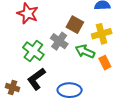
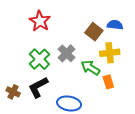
brown square: (75, 25) -> (94, 32), moved

